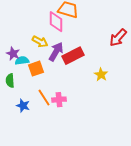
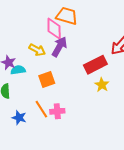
purple arrow: (56, 52) -> (59, 47), moved
red rectangle: (73, 56) -> (95, 65), moved
orange square: (36, 69) -> (47, 79), moved

